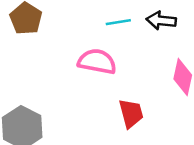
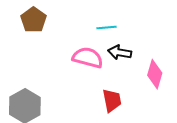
black arrow: (161, 20) -> (120, 52), moved

